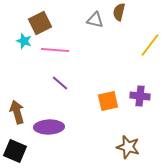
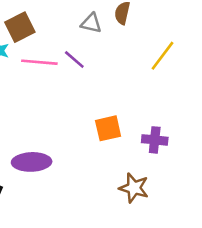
purple line: (60, 83) -> (74, 60), moved
purple cross: (140, 96) -> (155, 140), moved

